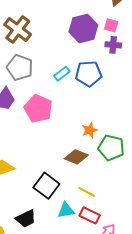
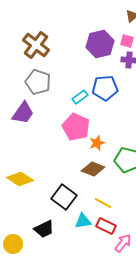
cyan rectangle: (62, 74) -> (80, 97), moved
pink pentagon: (38, 109) -> (76, 127), moved
orange star: (90, 130) -> (97, 143), moved

